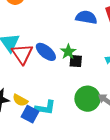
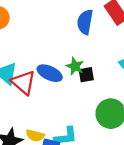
blue semicircle: (86, 17) -> (85, 22), turned -75

